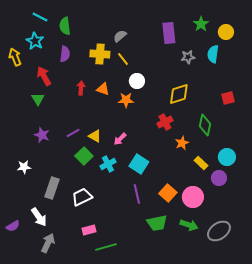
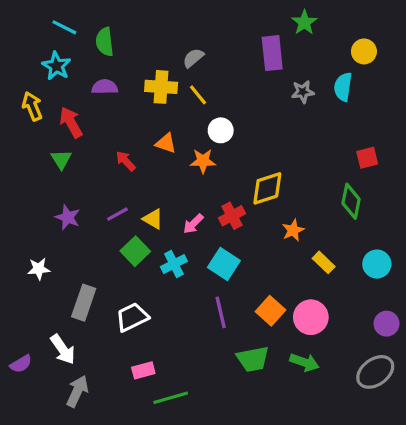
green star: (201, 24) -> (304, 22), moved
purple semicircle: (65, 54) -> (105, 87), turned -98
yellow arrow: (15, 57) -> (32, 106), moved
red arrow: (81, 88) -> (126, 161), moved, turned -48
yellow diamond: (179, 94) -> (267, 188), moved
red cross: (165, 122) -> (232, 216), moved
green diamond: (205, 125) -> (351, 201), moved
cyan circle: (227, 157) -> (377, 264), moved
purple circle: (219, 178) -> (387, 324), moved
gray ellipse: (219, 231) -> (375, 372), moved

